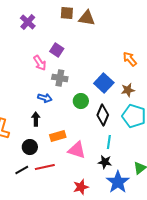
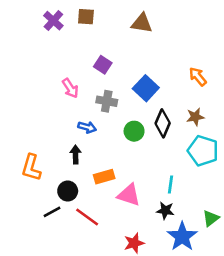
brown square: (67, 13) -> (86, 17), moved
purple cross: (28, 22) -> (53, 21), moved
pink arrow: (40, 63) -> (70, 88), moved
blue square: (104, 83) -> (146, 88), moved
black diamond: (103, 115) -> (163, 123), moved
red line: (45, 167) -> (87, 217), turned 48
black line: (22, 170) -> (52, 212), moved

